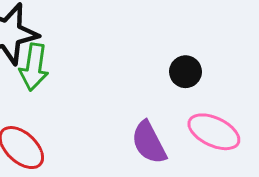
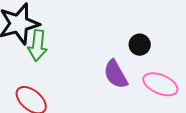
purple semicircle: (149, 142) -> (116, 74), moved

